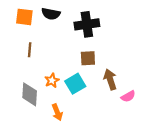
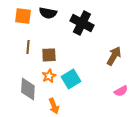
black cross: (87, 24) -> (82, 23), turned 35
brown square: (88, 58) -> (49, 55), moved
brown arrow: (110, 79) -> (114, 56), moved, turned 48

